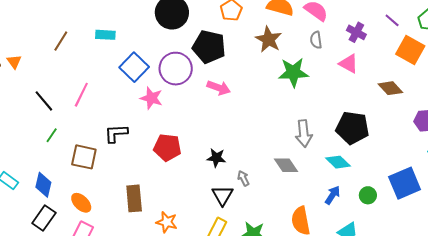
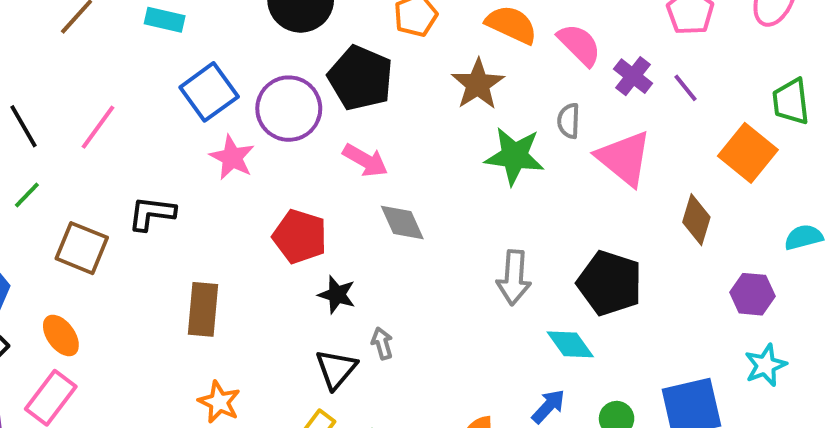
purple line: (392, 20) -> (686, 88), moved
purple cross: (356, 32) -> (633, 76), moved
gray semicircle: (316, 40) -> (569, 121), moved
pink triangle: (349, 64) -> (624, 158), size x1.5
brown diamond: (390, 88) -> (696, 220), turned 50
red pentagon: (167, 147) -> (300, 236), moved
gray diamond: (286, 165) -> (402, 223), moved
brown rectangle: (134, 198) -> (203, 309), moved

